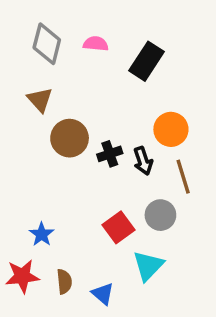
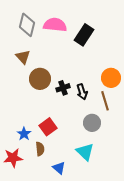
pink semicircle: (96, 44) -> (55, 25), size x1.6
orange circle: (171, 129) -> (111, 78), moved
red square: (118, 227) -> (48, 127), moved
cyan triangle: (148, 266) -> (85, 152), turned -30
brown semicircle: (64, 282) -> (40, 149), moved

